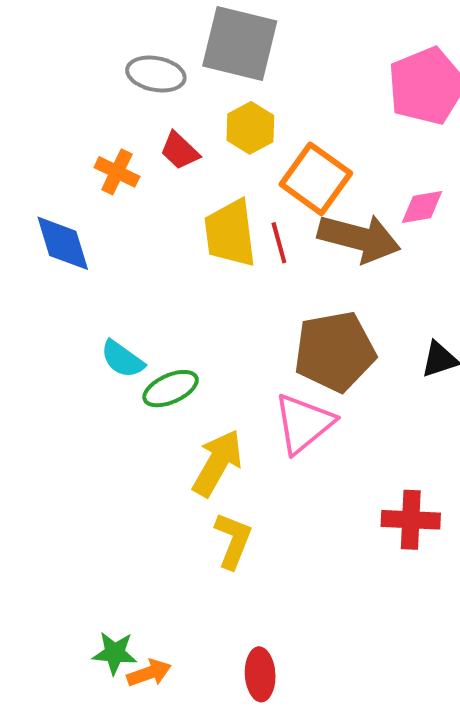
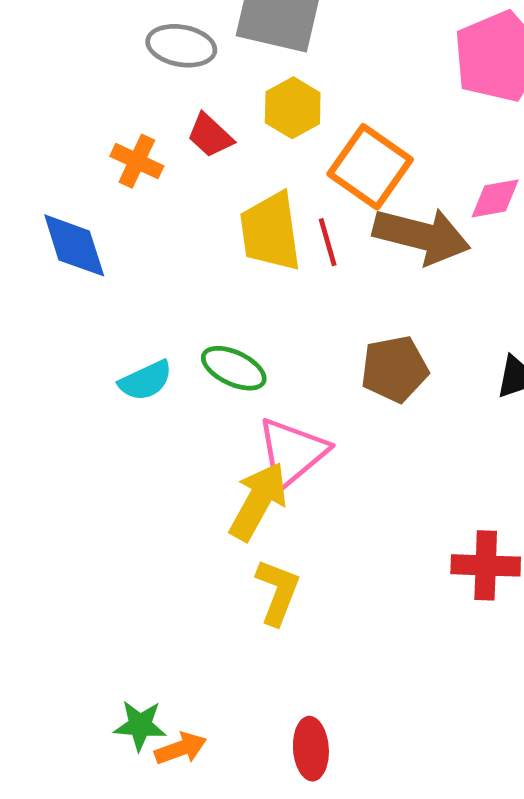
brown pentagon: (335, 351) -> (394, 369), size x0.7
cyan semicircle: (122, 359) -> (146, 381), turned -60
green ellipse: (171, 389) -> (234, 368), moved, turned 50
pink triangle: (304, 424) -> (292, 453), moved

